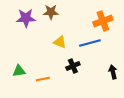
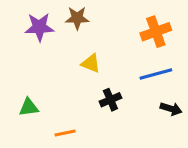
blue line: (90, 43) -> (156, 74), moved
black arrow: (113, 72) -> (171, 109), turned 120
orange line: (43, 79) -> (65, 133), moved

